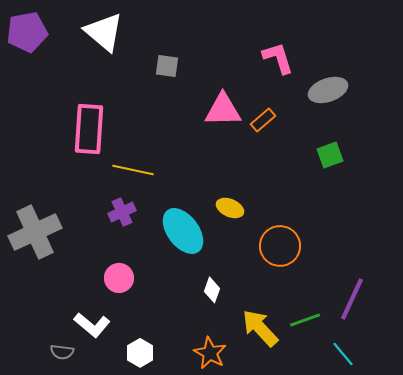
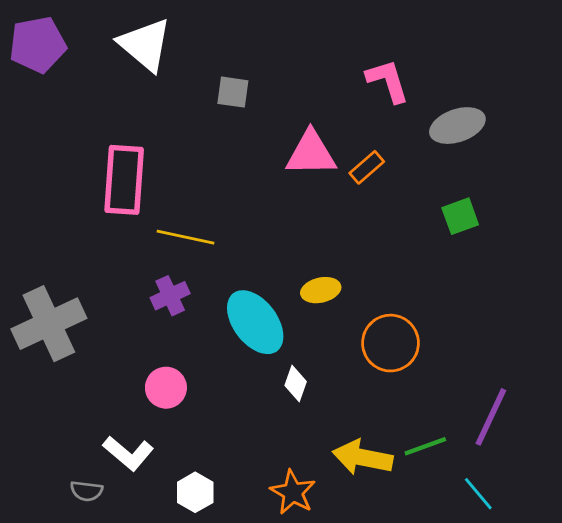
yellow ellipse: (230, 208) -> (321, 290), turned -36
white diamond: (212, 290) -> (296, 384), moved
yellow arrow: (260, 328) -> (363, 457), turned -36

